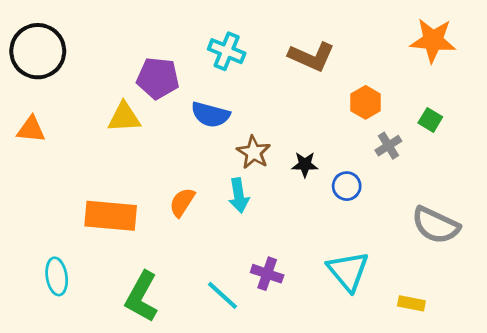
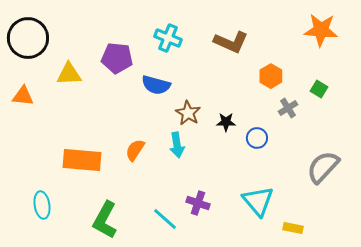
yellow triangle: (124, 117) -> (69, 74), moved
gray semicircle: (436, 225) -> (323, 167), turned 108
yellow rectangle: (411, 303) -> (293, 228), moved

